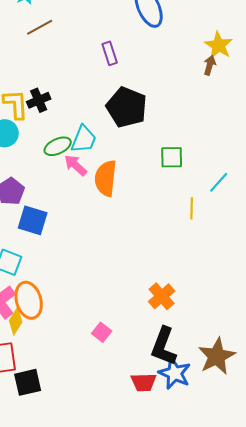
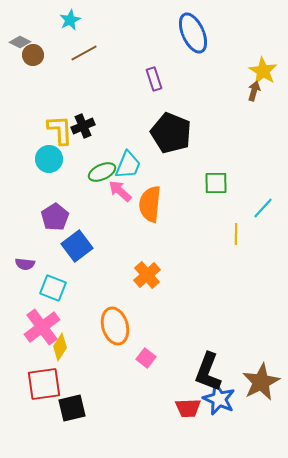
blue square: (33, 220) -> (77, 246), turned 36
orange cross: (162, 296) -> (147, 275), moved
orange ellipse: (29, 300) -> (115, 326), moved

